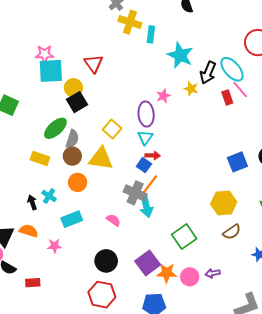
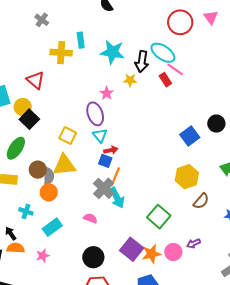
yellow cross: (130, 22) -> (61, 53), moved
gray semicircle: (72, 139) -> (49, 176), moved
gray cross: (135, 193) -> (104, 188), turned 35
black arrow: (32, 202) -> (11, 234), moved

